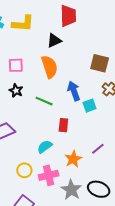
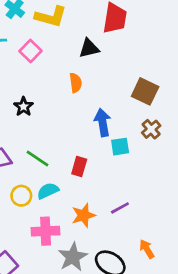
pink square: (16, 65) -> (30, 51), moved, turned 35
orange semicircle: (49, 67) -> (76, 83), size x0.6
green line: (44, 101) -> (38, 158), moved
yellow circle: (24, 170) -> (21, 196), moved

